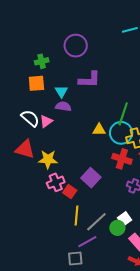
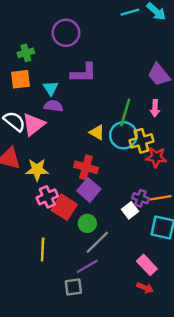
pink triangle: (46, 121) -> (34, 124), size x1.5
yellow triangle: (99, 130) -> (97, 132), turned 32
red cross: (122, 159) -> (86, 167), moved
red square: (70, 192) -> (64, 207), size x1.5
yellow line: (77, 216) -> (43, 250), moved
white square: (124, 219) -> (130, 210), moved
green circle: (117, 228) -> (87, 223), moved

